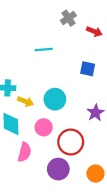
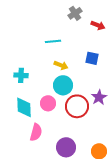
yellow arrow: (26, 101) -> (61, 65), moved
pink circle: (44, 127) -> (48, 103), moved
red circle: (71, 142) -> (77, 106), moved

